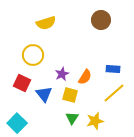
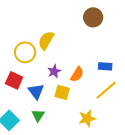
yellow semicircle: (46, 23) -> (46, 40), moved, turned 138
green triangle: (72, 118) -> (38, 115), moved

